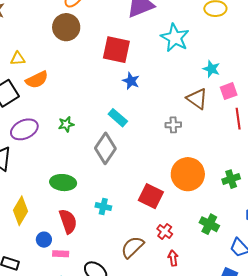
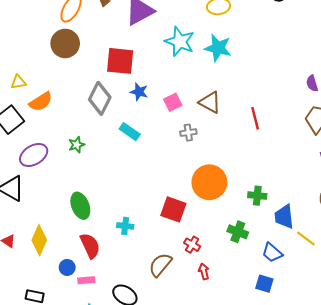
cyan star: (211, 69) -> (218, 48), moved, size x1.5
pink square: (229, 91) -> (173, 102), moved
gray diamond: (105, 148) -> (100, 98), moved
green cross: (231, 179) -> (257, 196), moved, turned 30
green ellipse: (63, 183) -> (80, 206), turned 70

